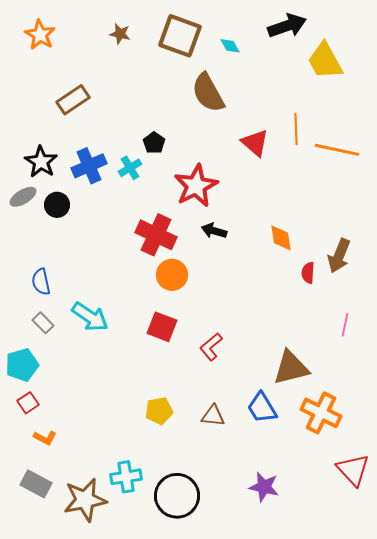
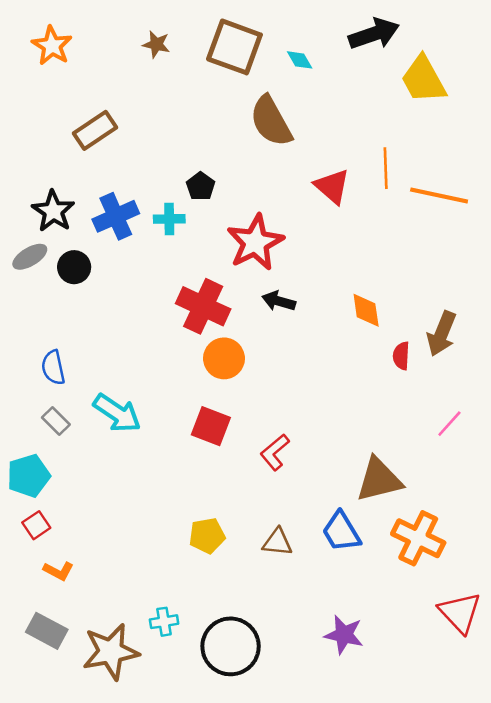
cyan cross: (130, 168) -> (169, 219), turned 30
pink line: (345, 325) -> (449, 424), turned 30
cyan cross: (126, 477) -> (164, 622), size x0.7

